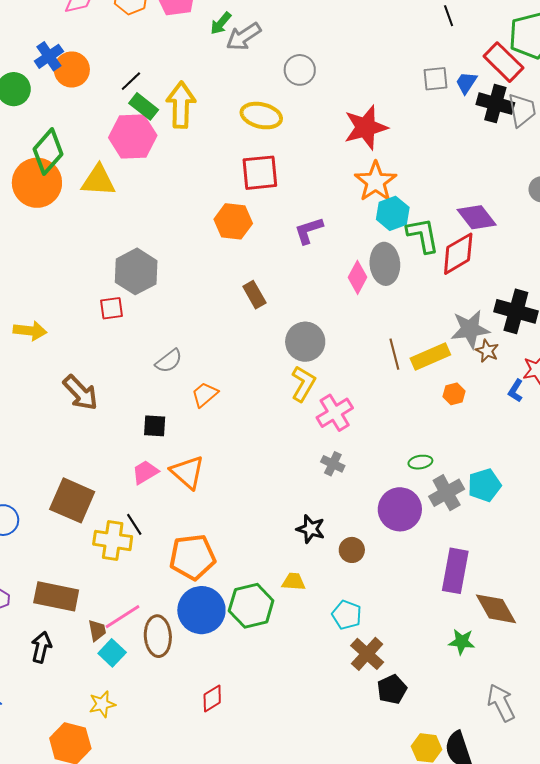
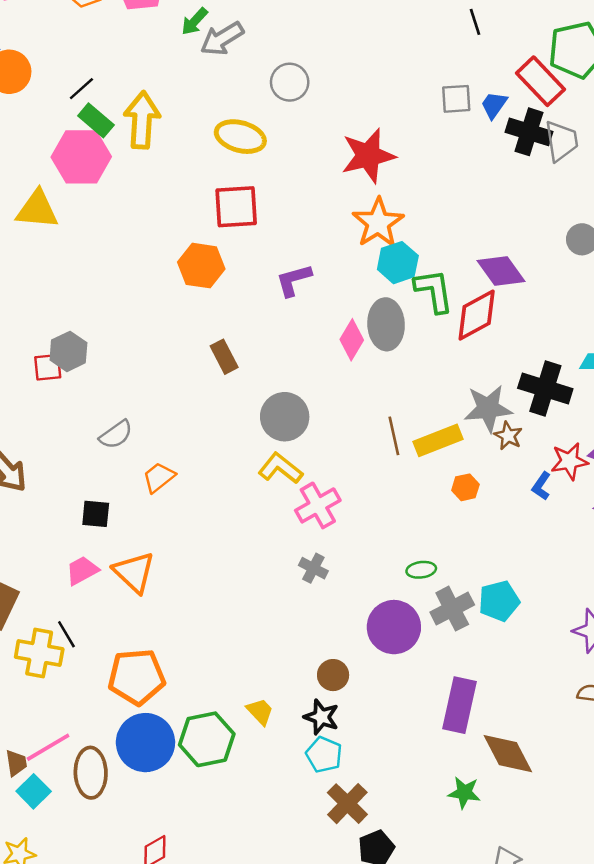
gray hexagon: (136, 271) -> (68, 351), moved, size x0.7
yellow L-shape: (303, 384) -> (280, 468), turned -84
black star: (311, 529) -> (321, 717), moved
yellow trapezoid: (294, 582) -> (260, 711), turned 40

